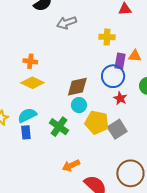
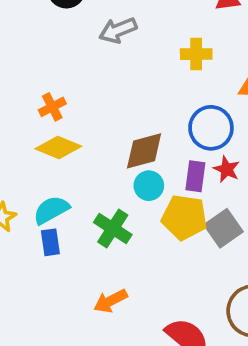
orange cross: (30, 61) -> (52, 107), turned -32
purple rectangle: (120, 61) -> (195, 176), moved
orange arrow: (71, 165) -> (110, 301), moved

